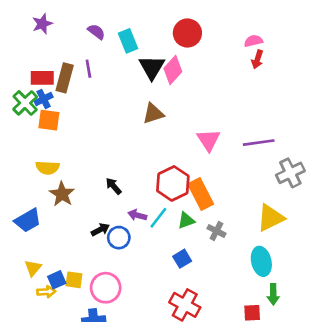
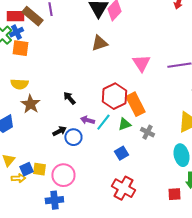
brown rectangle: (65, 78) -> (32, 16), turned -65

